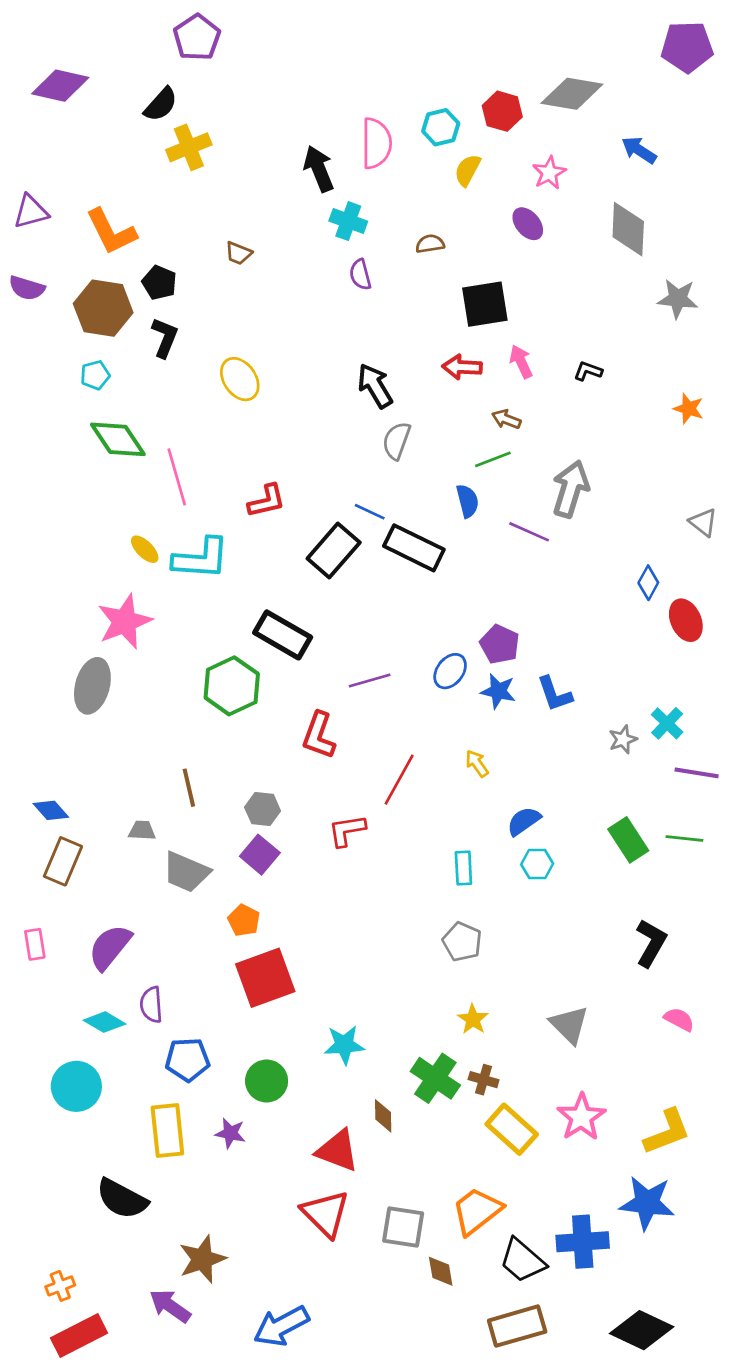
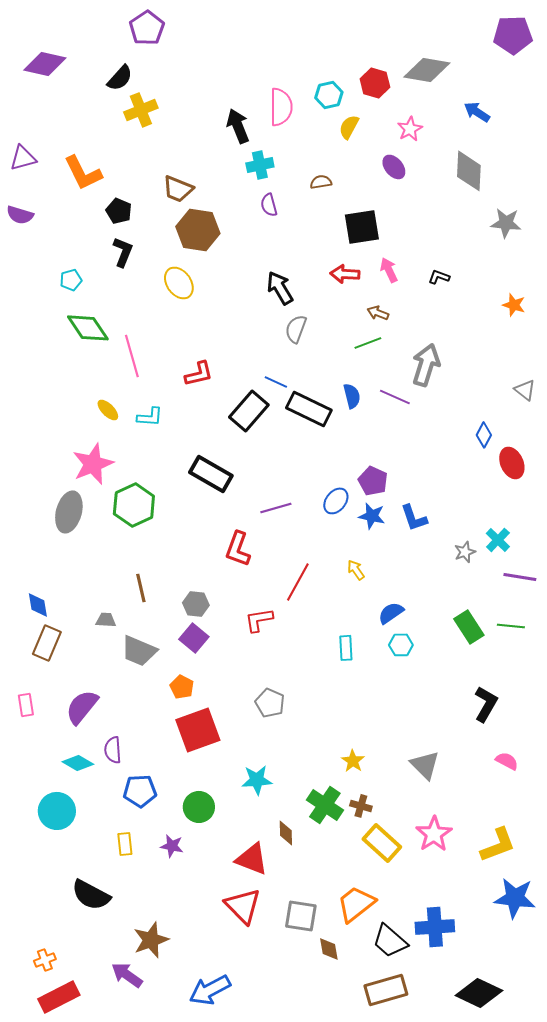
cyan cross: (348, 221) -> (260, 165), turned -32
brown trapezoid: (238, 253) -> (178, 189), size x1.5
brown hexagon: (103, 308) -> (198, 230), moved
blue semicircle: (467, 501) -> (352, 396), moved
cyan L-shape: (201, 559) -> (150, 417), size x0.6
green hexagon: (232, 686) -> (134, 505), moved
blue diamond: (51, 810) -> (38, 605), turned 32
gray pentagon: (462, 942) -> (270, 703), moved
yellow rectangle: (167, 1131) -> (125, 844), size x0.6
blue star: (647, 1203) -> (515, 898), moved

